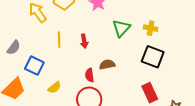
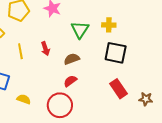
brown semicircle: (107, 65) -> (72, 59), moved
red semicircle: (90, 75) -> (70, 81), moved, turned 72
yellow semicircle: (54, 88) -> (24, 99), turned -112

